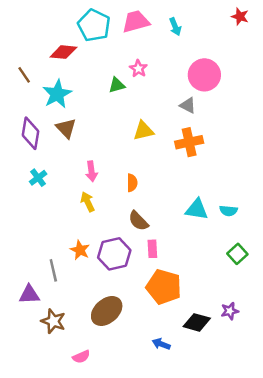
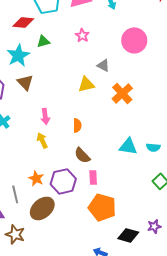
green triangle: (117, 85) -> (43, 41), moved
gray triangle: (188, 105) -> (103, 65), moved
orange cross: (189, 142) -> (122, 93), turned -30
brown ellipse: (107, 311) -> (42, 208), moved

